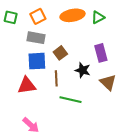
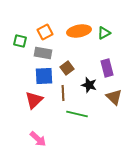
green square: (11, 17) -> (20, 41), moved
red triangle: (27, 85) -> (34, 100), turned -36

